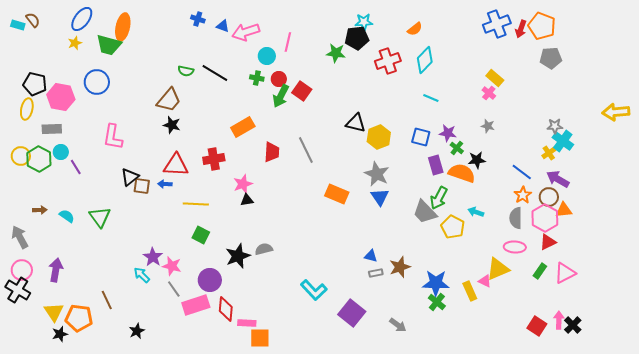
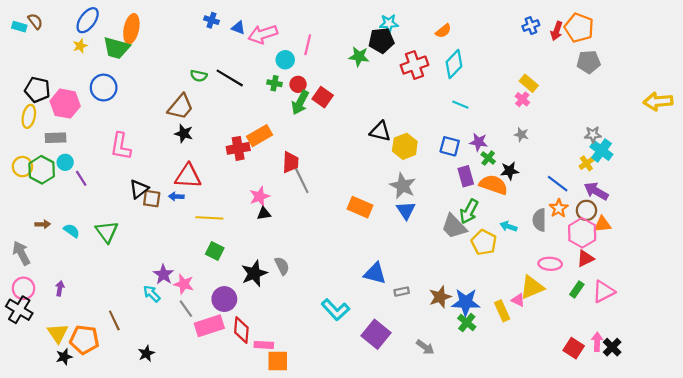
blue cross: (497, 24) -> (531, 26), size x0.6
yellow arrow: (616, 112) -> (658, 101), moved
gray line: (306, 150) -> (301, 179), moved
red cross: (214, 159) -> (238, 148), moved
gray semicircle: (516, 218) -> (539, 220), moved
gray semicircle: (264, 249) -> (282, 266), turned 78
blue triangle: (371, 256) -> (375, 273), moved, size x1.6
brown star: (400, 267) -> (440, 297), moved
purple arrow: (56, 270) -> (60, 288), size x0.6

